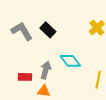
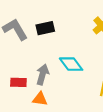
black rectangle: (48, 30) -> (45, 28), turned -56

